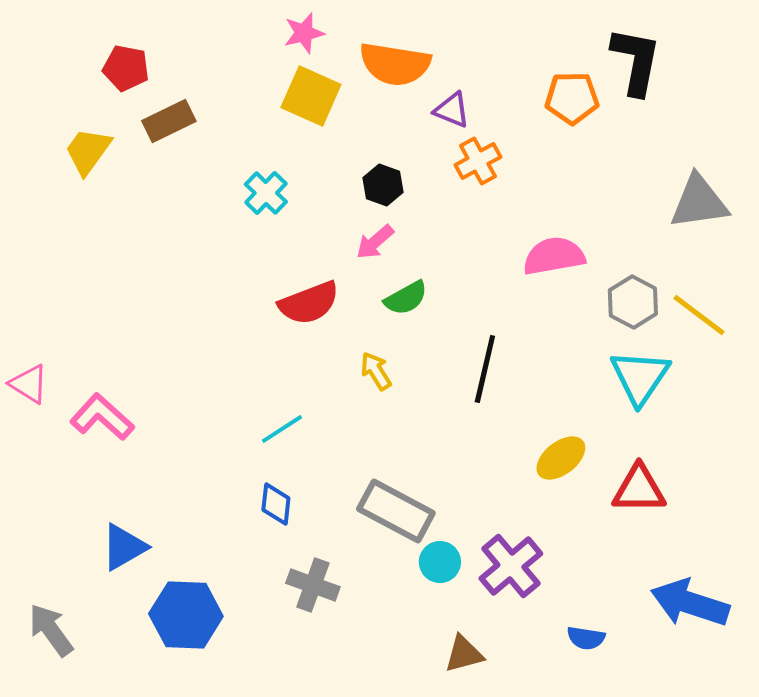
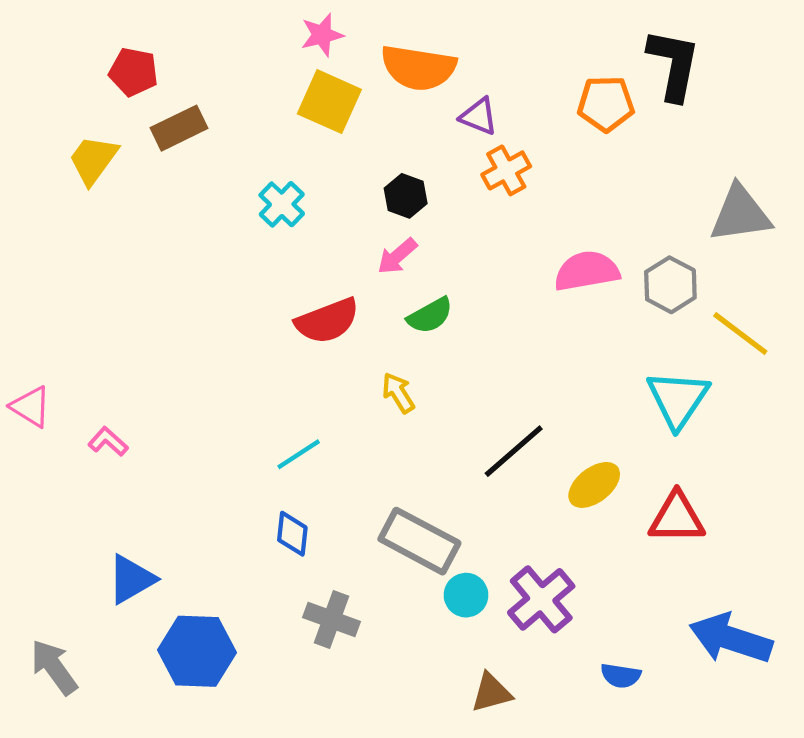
gray hexagon: (633, 302) -> (670, 285), moved
black line: (485, 369) -> (514, 451), moved, turned 36
pink L-shape: (102, 417) -> (108, 442), size x0.6

